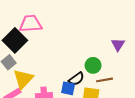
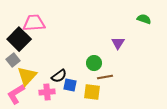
black semicircle: (76, 79) -> (59, 76), moved

